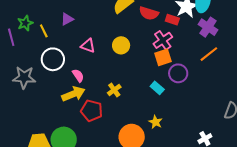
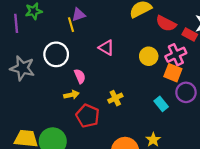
yellow line: (44, 31) -> (71, 25), moved
yellow circle: (121, 45) -> (149, 56), moved
pink triangle: (88, 46) -> (106, 48), moved
orange square: (163, 57) -> (173, 73), turned 30
yellow arrow: (73, 94) -> (71, 95), size x0.6

